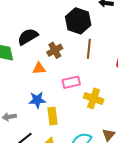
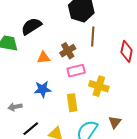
brown cross: (55, 50) -> (68, 51), moved
yellow rectangle: (52, 116) -> (72, 103), moved

